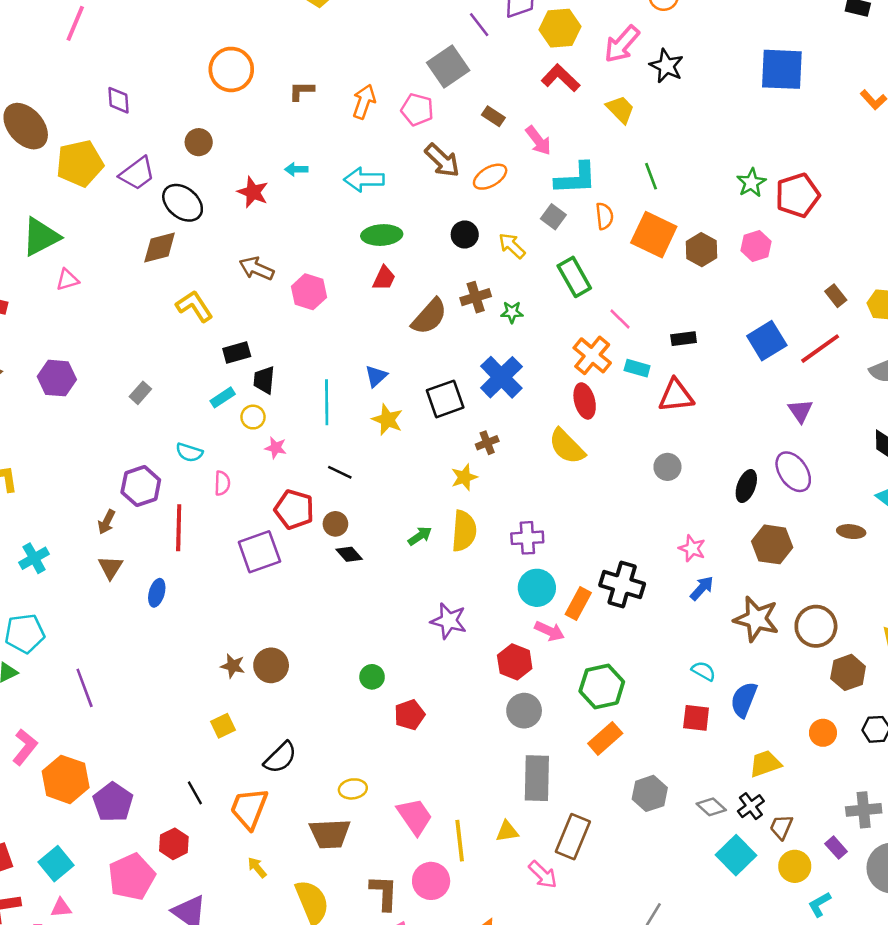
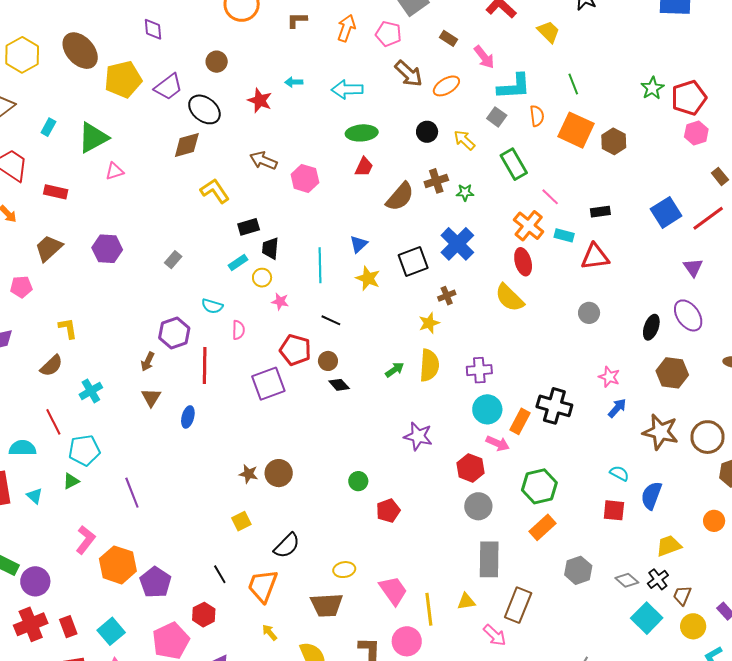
pink hexagon: (756, 246) -> (696, 133), moved

